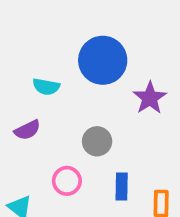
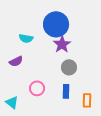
purple star: (150, 98) -> (62, 44), moved
gray circle: (97, 141) -> (69, 67), moved

